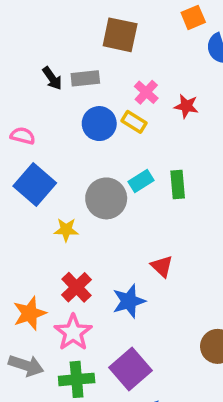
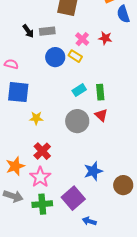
red star: (186, 106) -> (105, 38), moved
blue square: (35, 185) -> (18, 92), turned -35
gray circle: (106, 198) -> (77, 121), moved
red triangle: (162, 266) -> (101, 115), moved
blue star: (129, 301) -> (93, 171), moved

